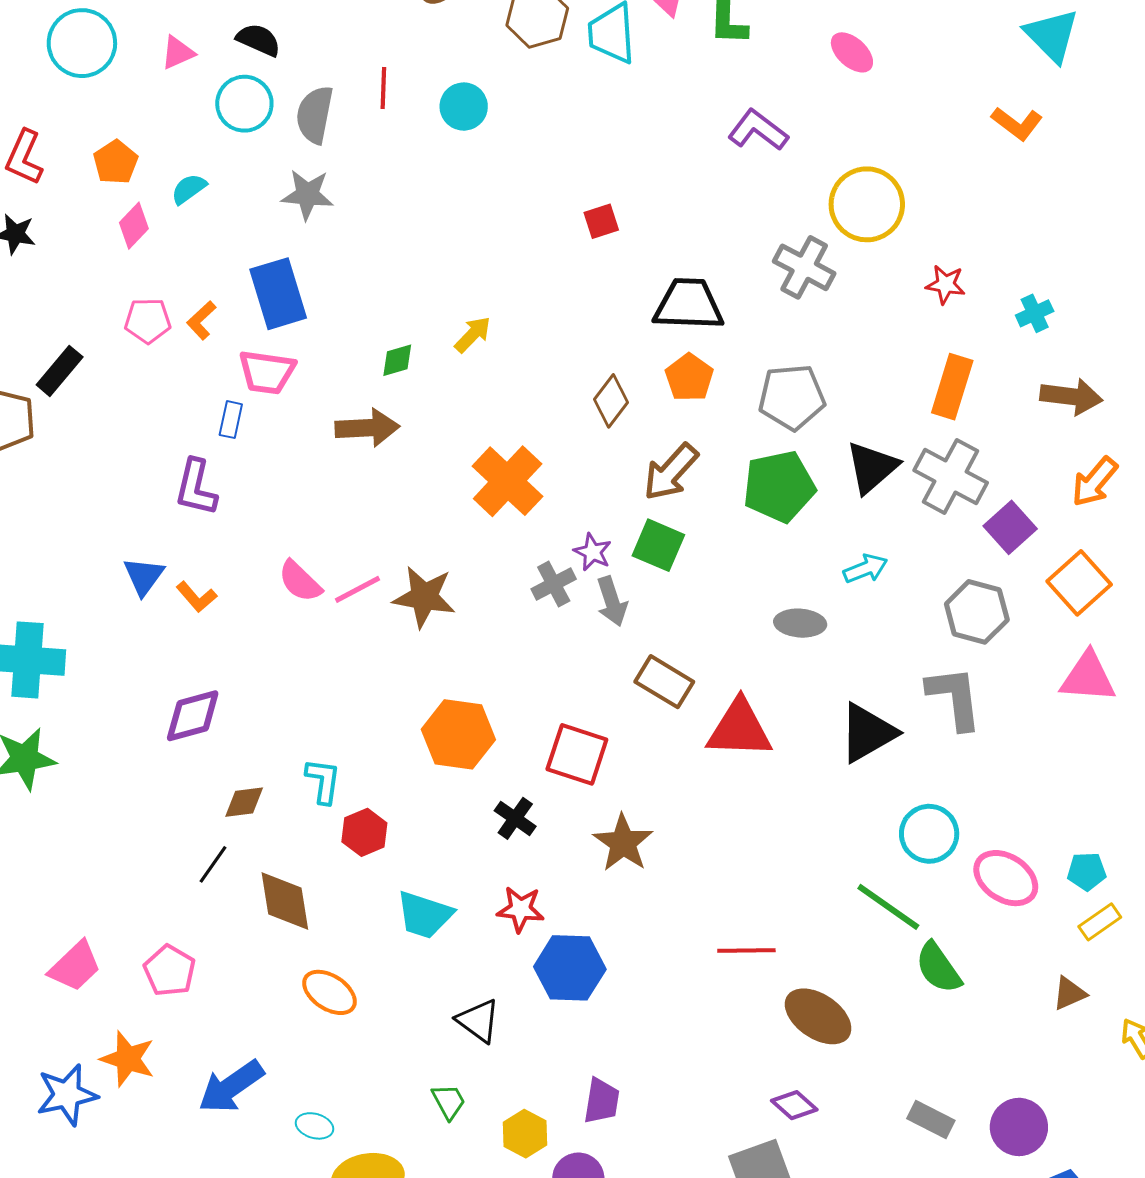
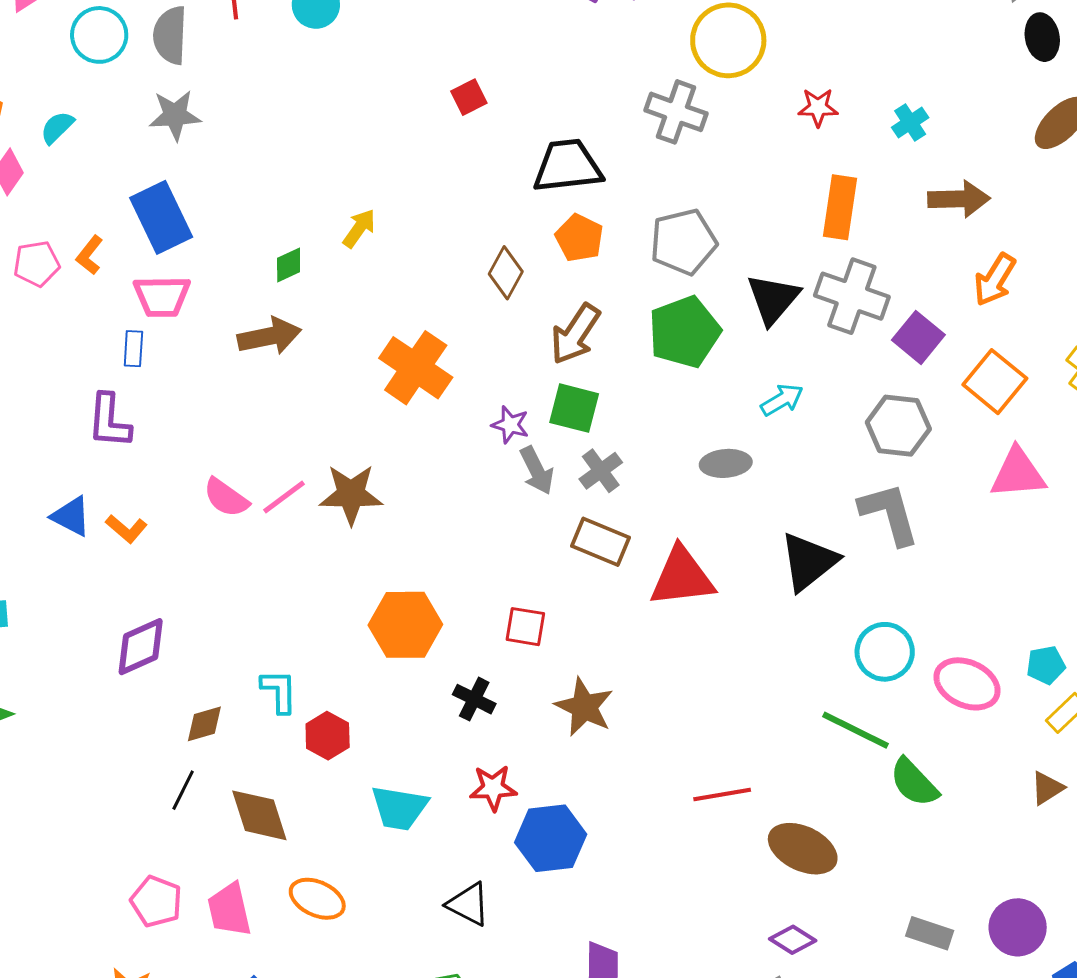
blue triangle: (144, 576) -> (71, 516), turned -30
gray cross: (554, 584) -> (601, 471), moved
red square: (577, 754) -> (525, 627), size x0.7
pink trapezoid: (75, 966) -> (229, 910), moved, turned 130

